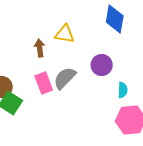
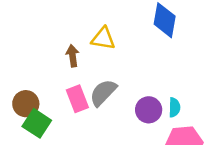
purple circle: (102, 65) -> (149, 110), moved

